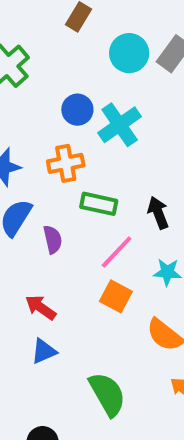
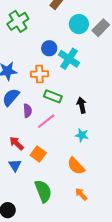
cyan cross: (120, 125) -> (69, 59), turned -30
pink line: (117, 252) -> (46, 121), moved
orange square: (116, 296) -> (38, 154), moved
blue triangle: (44, 351) -> (15, 165), turned -48

